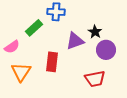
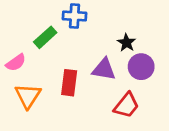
purple triangle: (75, 41) -> (104, 69), moved, turned 30
red trapezoid: (95, 79) -> (126, 105), turned -40

